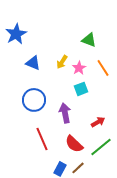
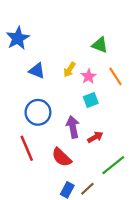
red arrow: (98, 122) -> (95, 137), moved
red line: (42, 139) -> (27, 148), moved
red semicircle: (74, 144) -> (62, 157), moved

